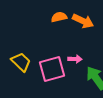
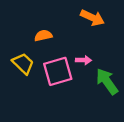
orange semicircle: (59, 17) -> (43, 36), moved

